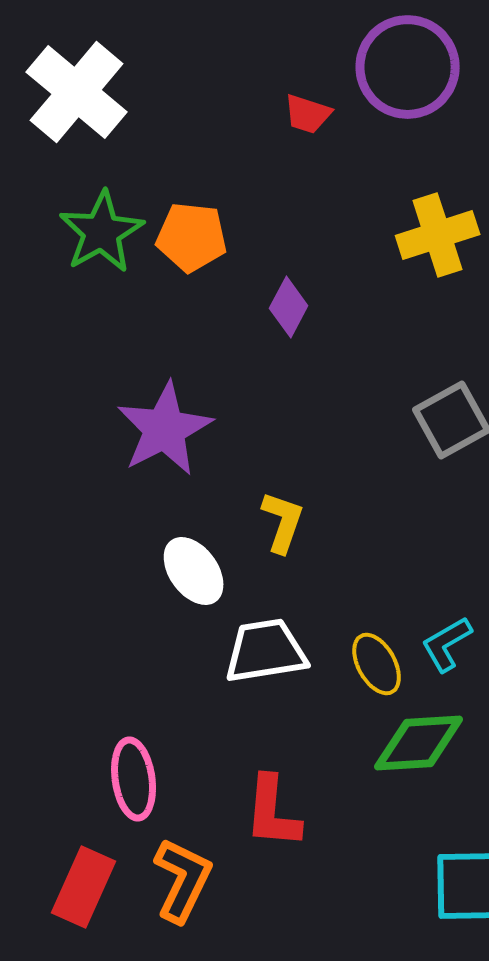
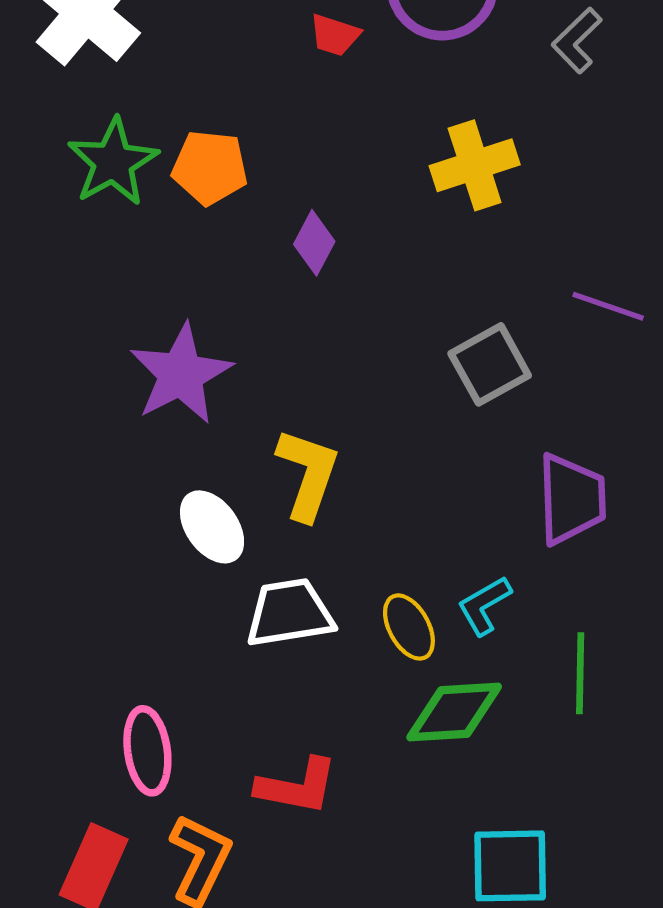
yellow L-shape: (283, 522) -> (308, 474), size x1.4
red L-shape: (273, 812) -> (297, 786), turned -84

